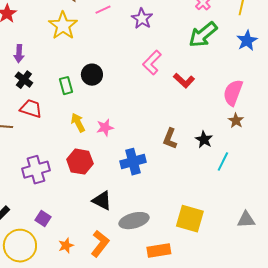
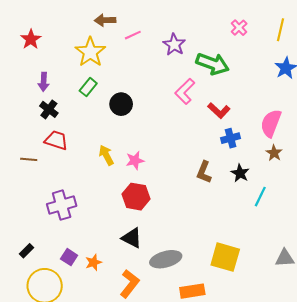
green arrow: (203, 35) -> (212, 64), moved, turned -120
green rectangle: (66, 86) -> (88, 87), moved, turned 54
red hexagon: (80, 162) -> (136, 197), moved
blue cross: (133, 162) -> (231, 138), moved, size x0.7
orange star: (66, 246) -> (93, 262), moved

